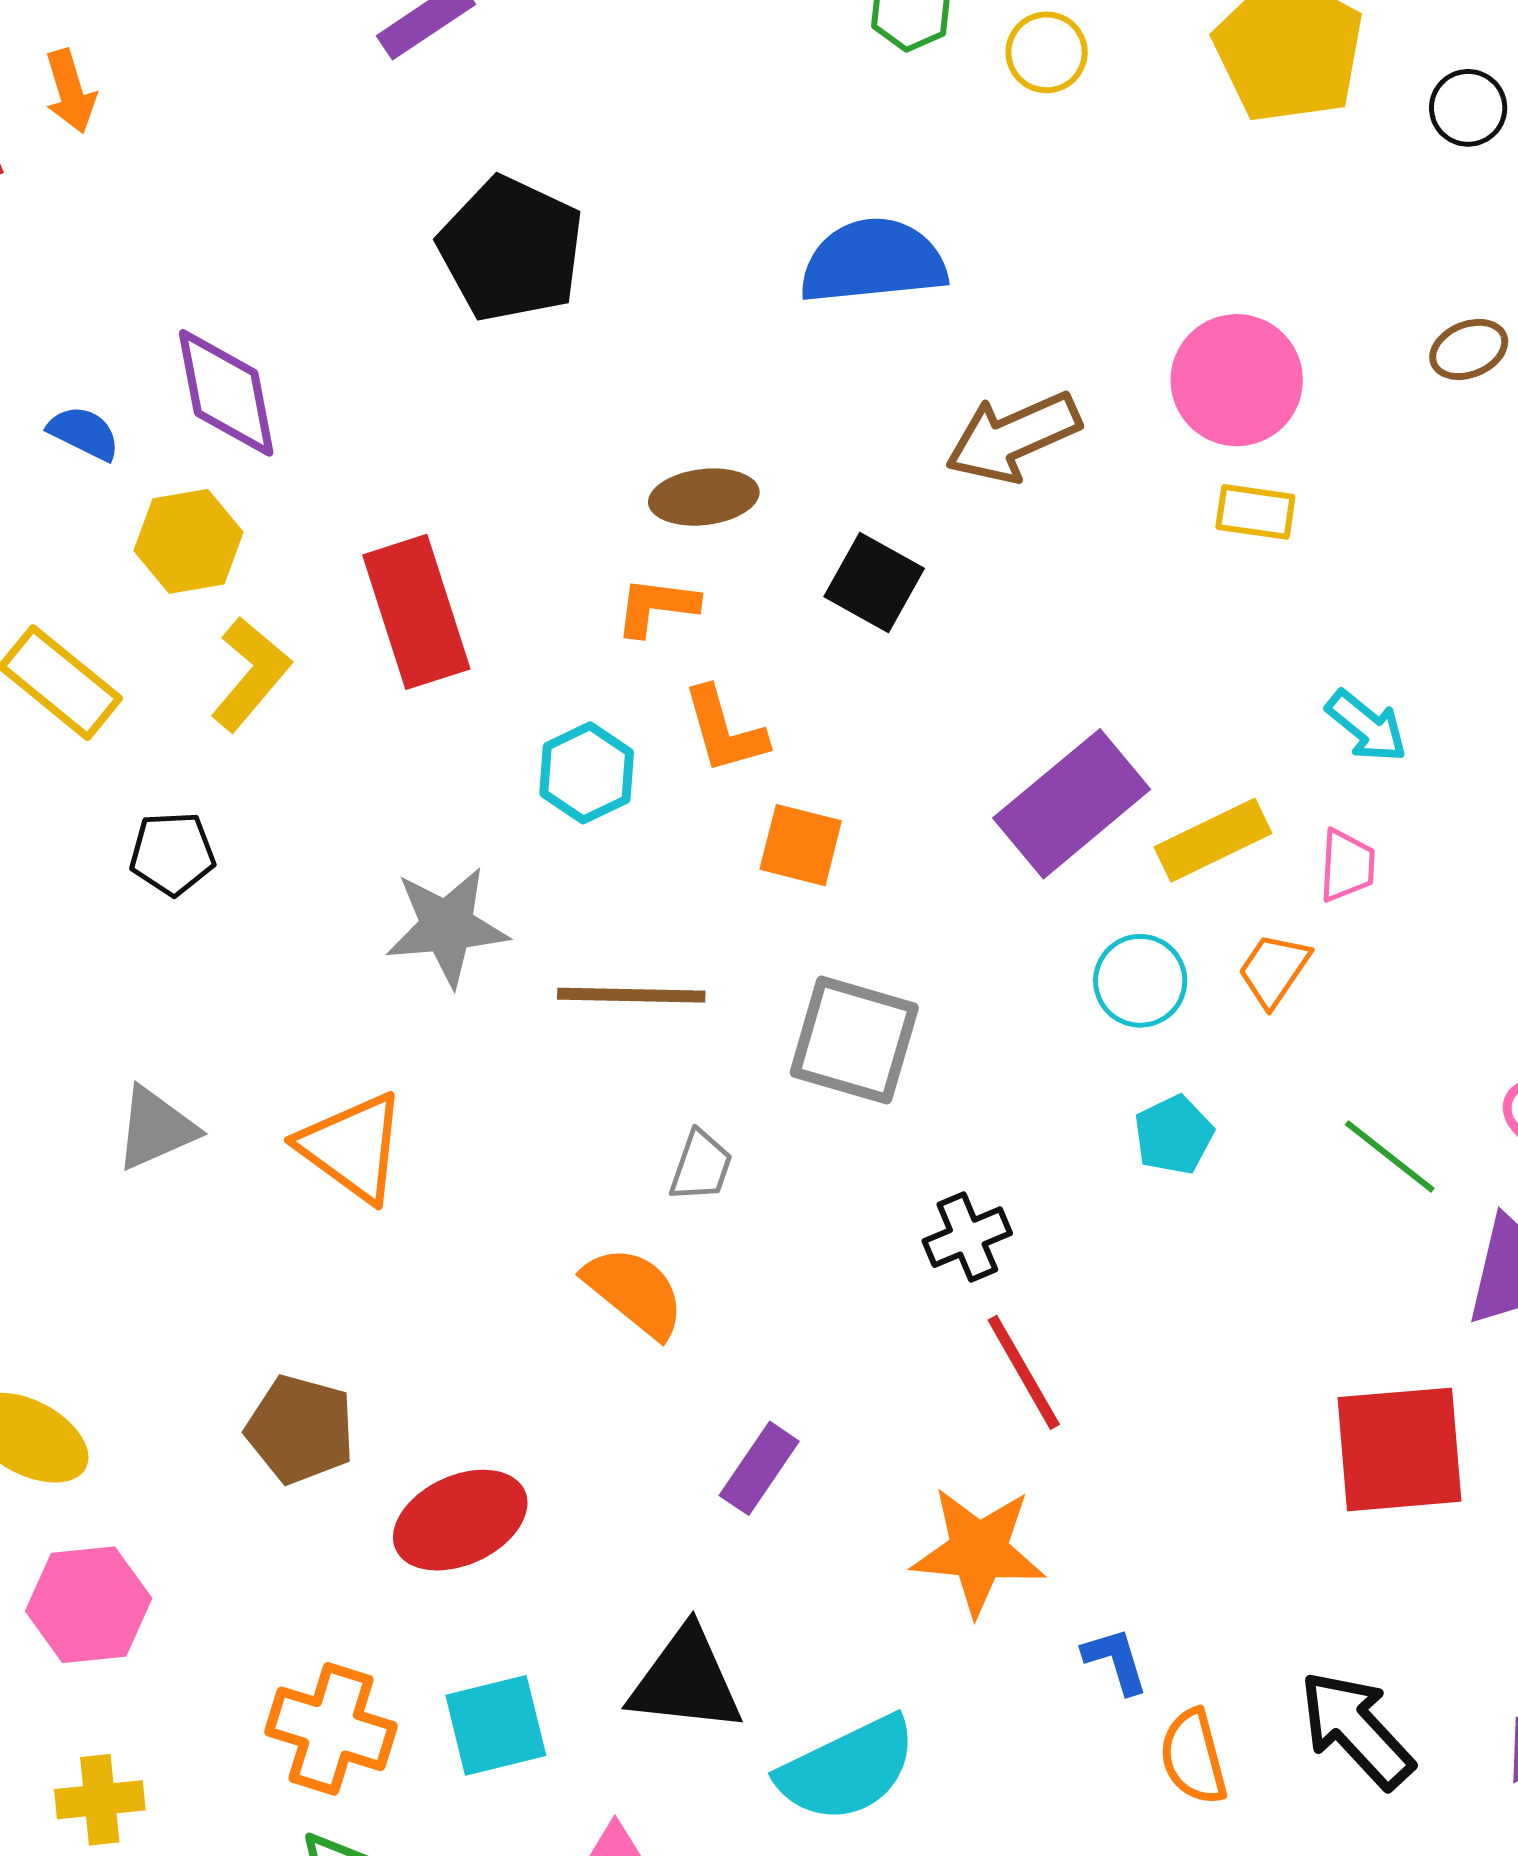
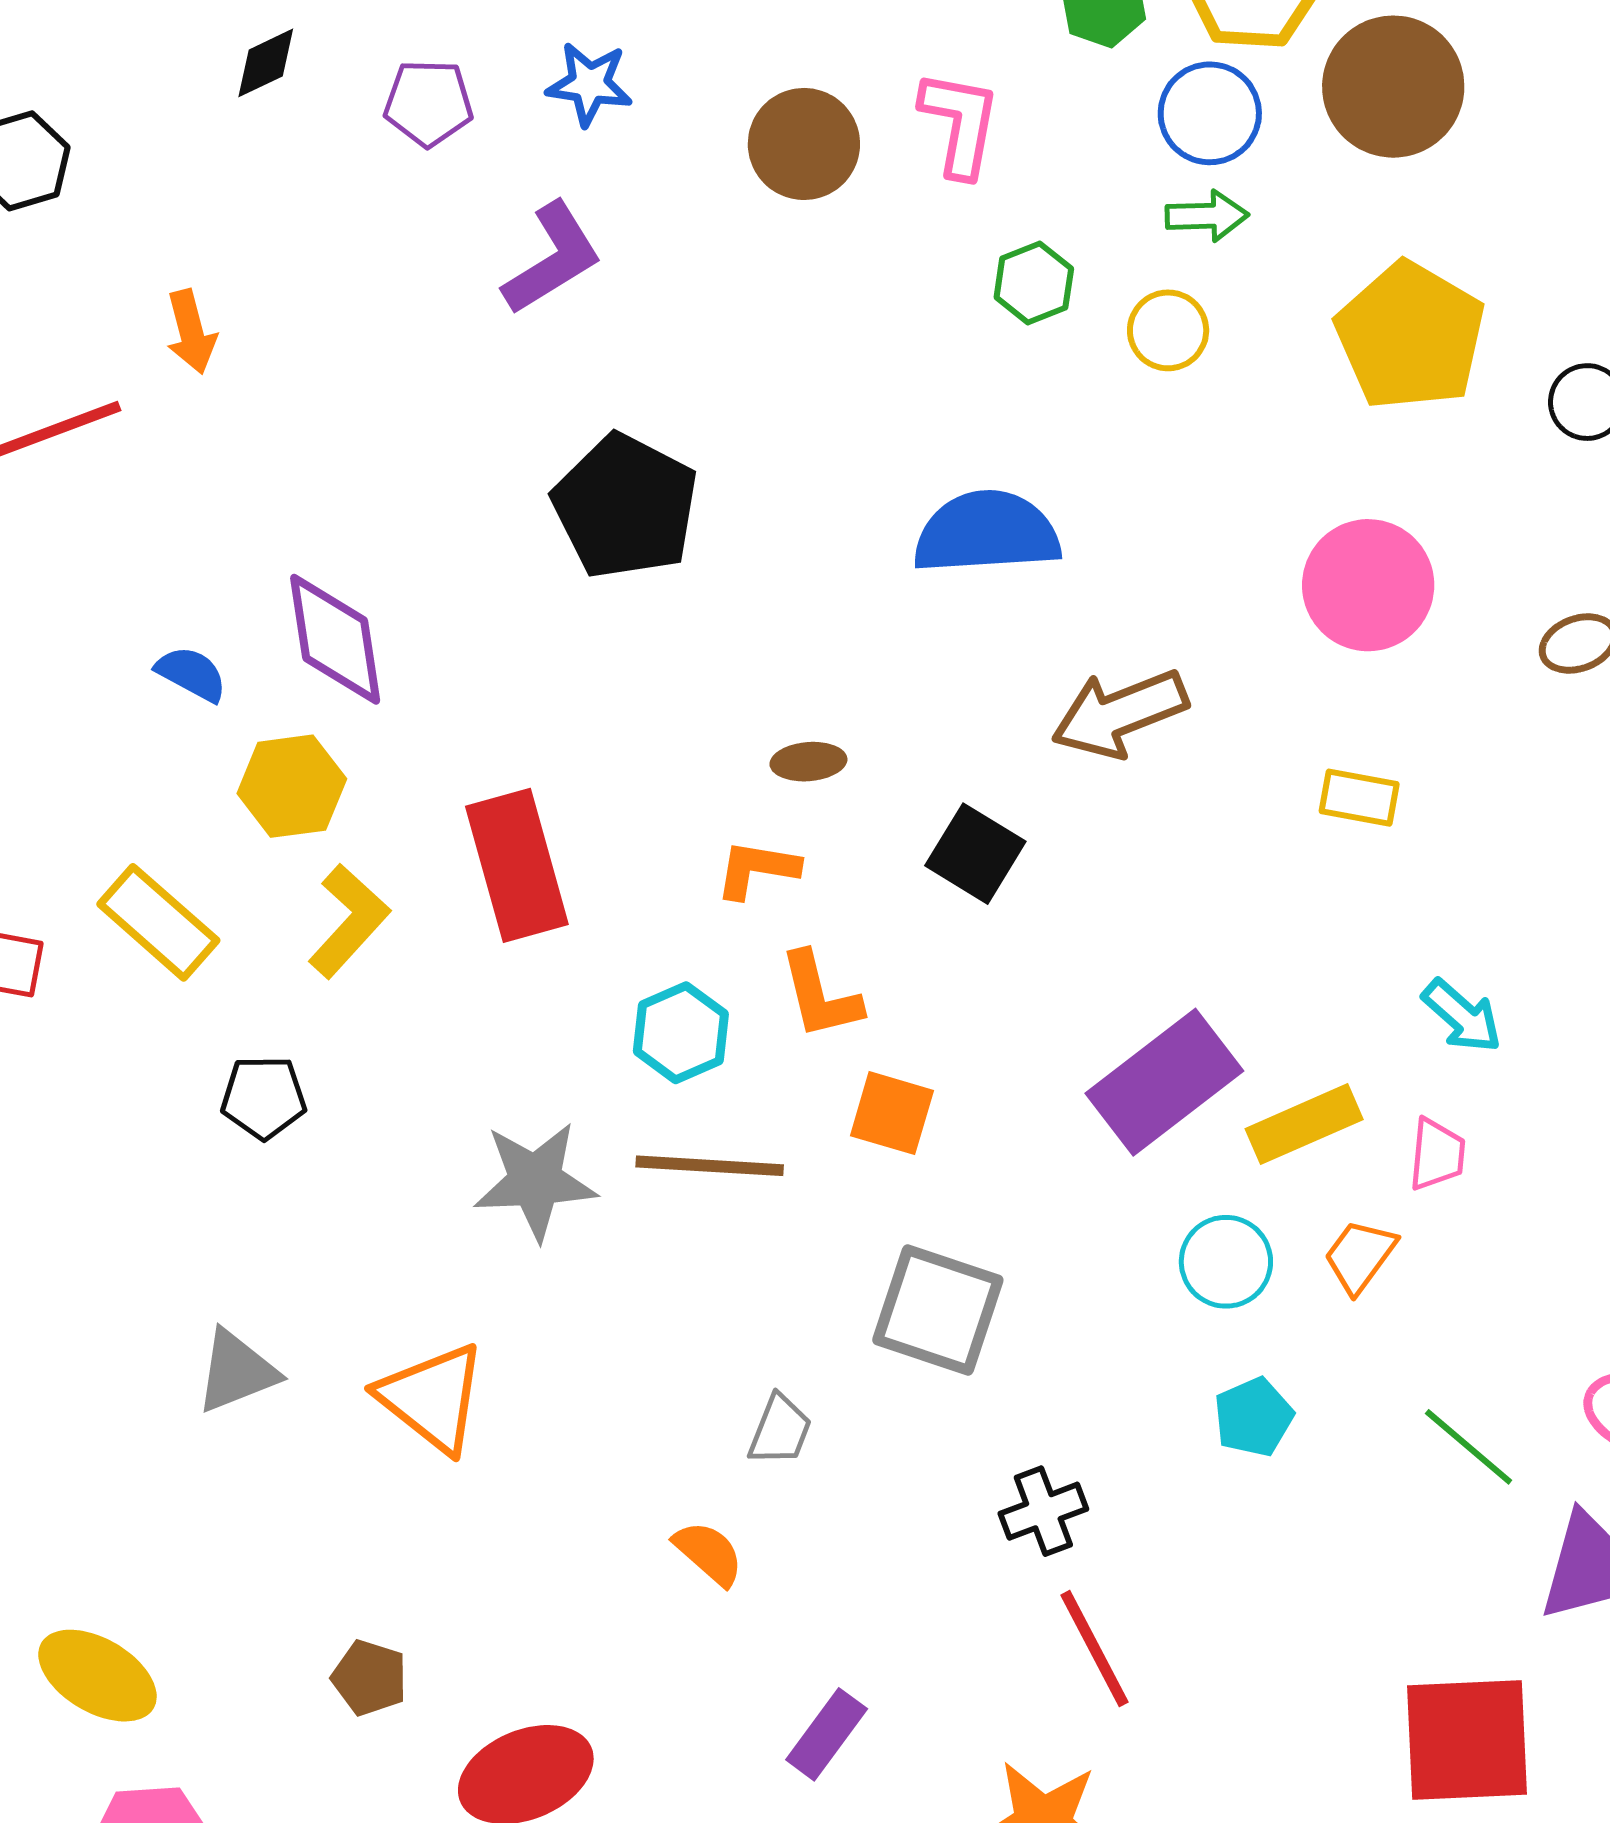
pink circle: (1237, 380) -> (1368, 585), moved
brown ellipse: (704, 497) -> (808, 762), size x0.7
brown line: (631, 995) -> (710, 1166), moved
orange semicircle: (634, 1292) -> (709, 1553), size x0.7
brown pentagon: (300, 1429) -> (370, 1678), size x0.7

